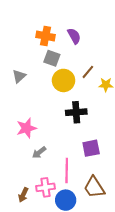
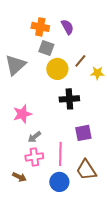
gray triangle: (19, 76) -> (15, 65), size x1.6
pink cross: (46, 187) -> (34, 157), moved
brown arrow: (23, 195) -> (19, 177), turned -88

